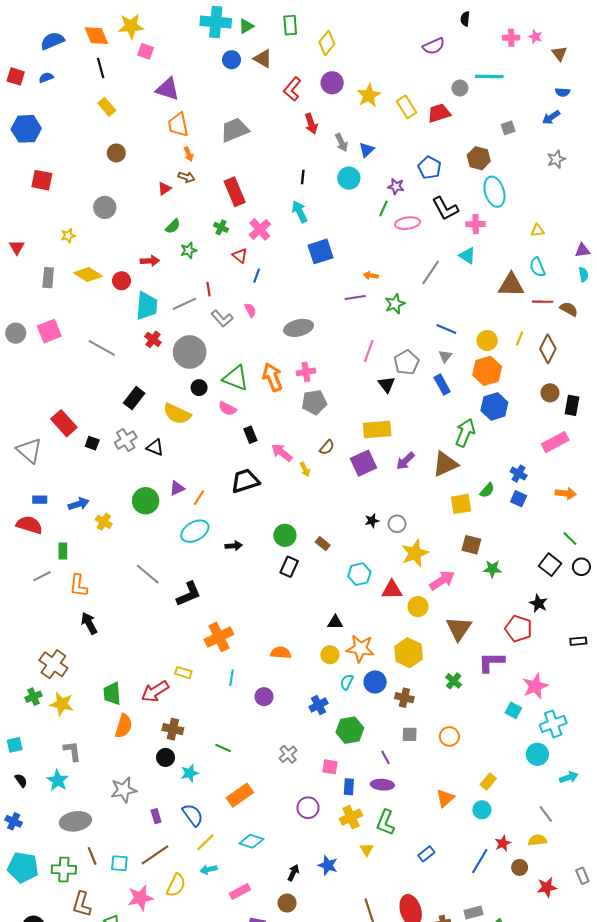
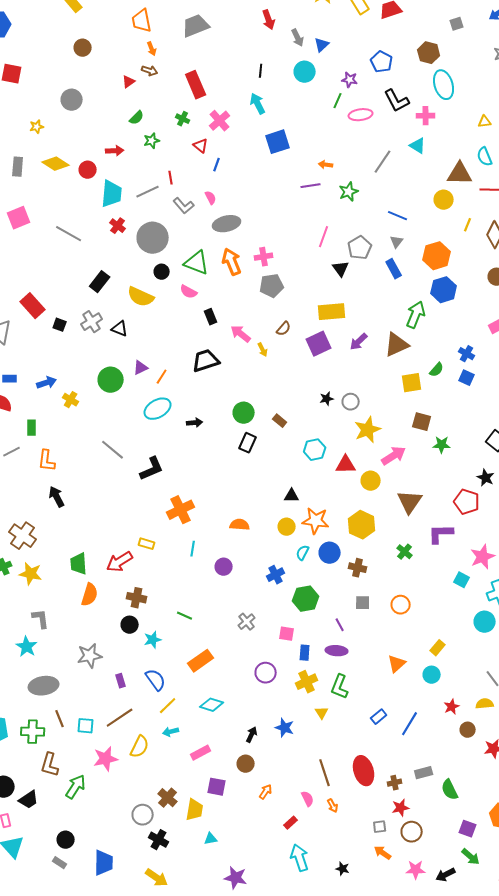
gray ellipse: (299, 328) -> (227, 224), moved
yellow circle: (487, 340) -> (444, 200), moved
blue line: (480, 861) -> (410, 724), moved

